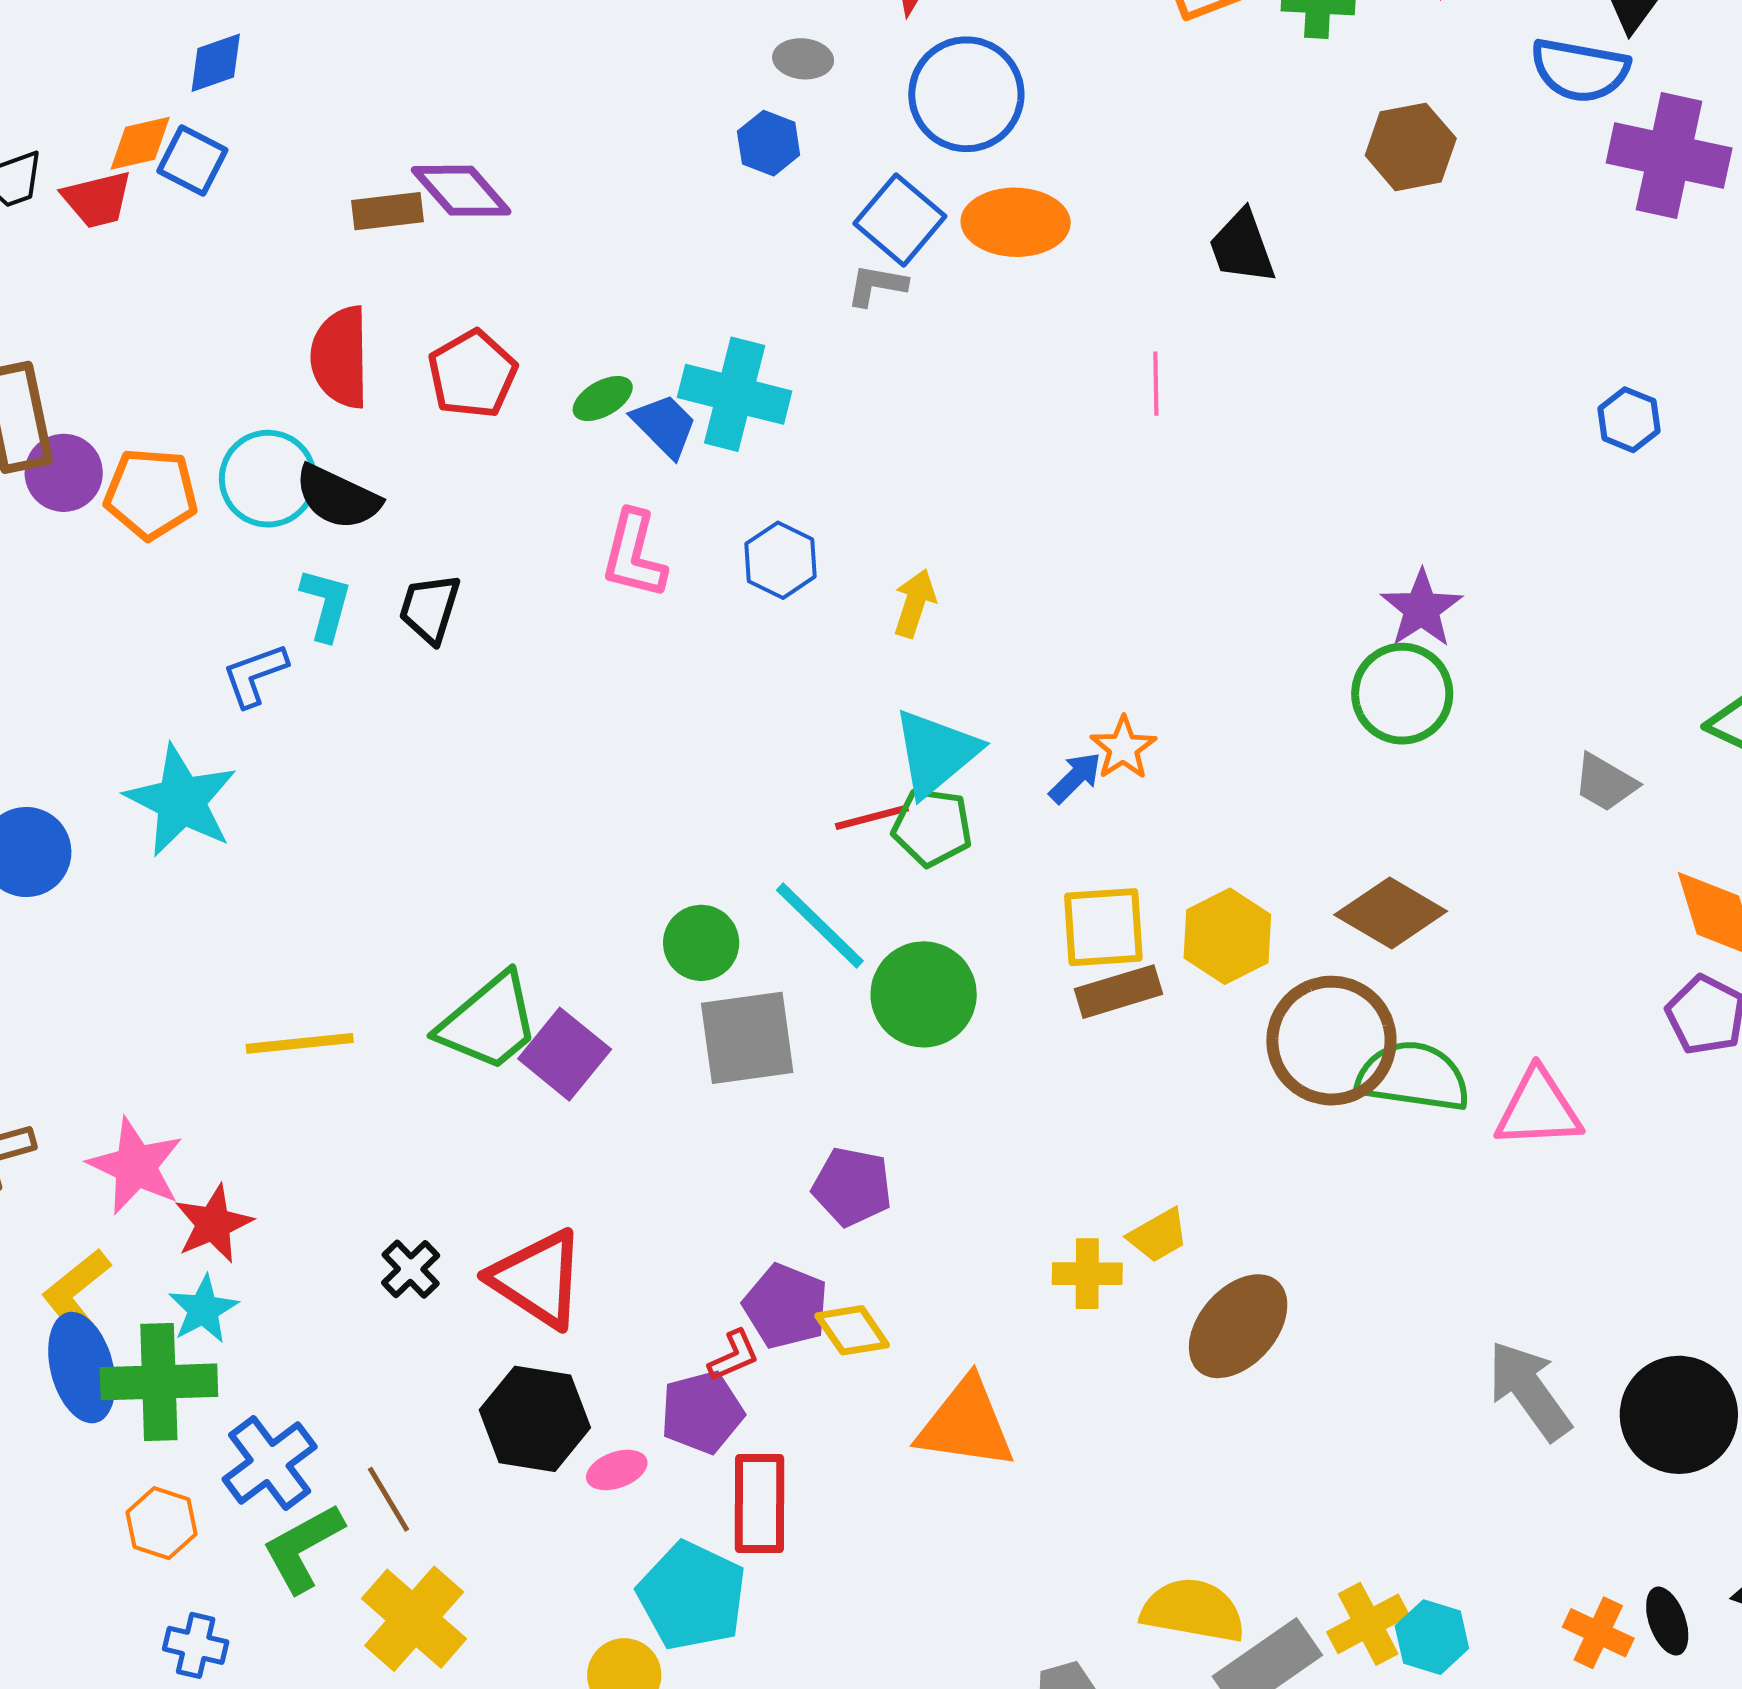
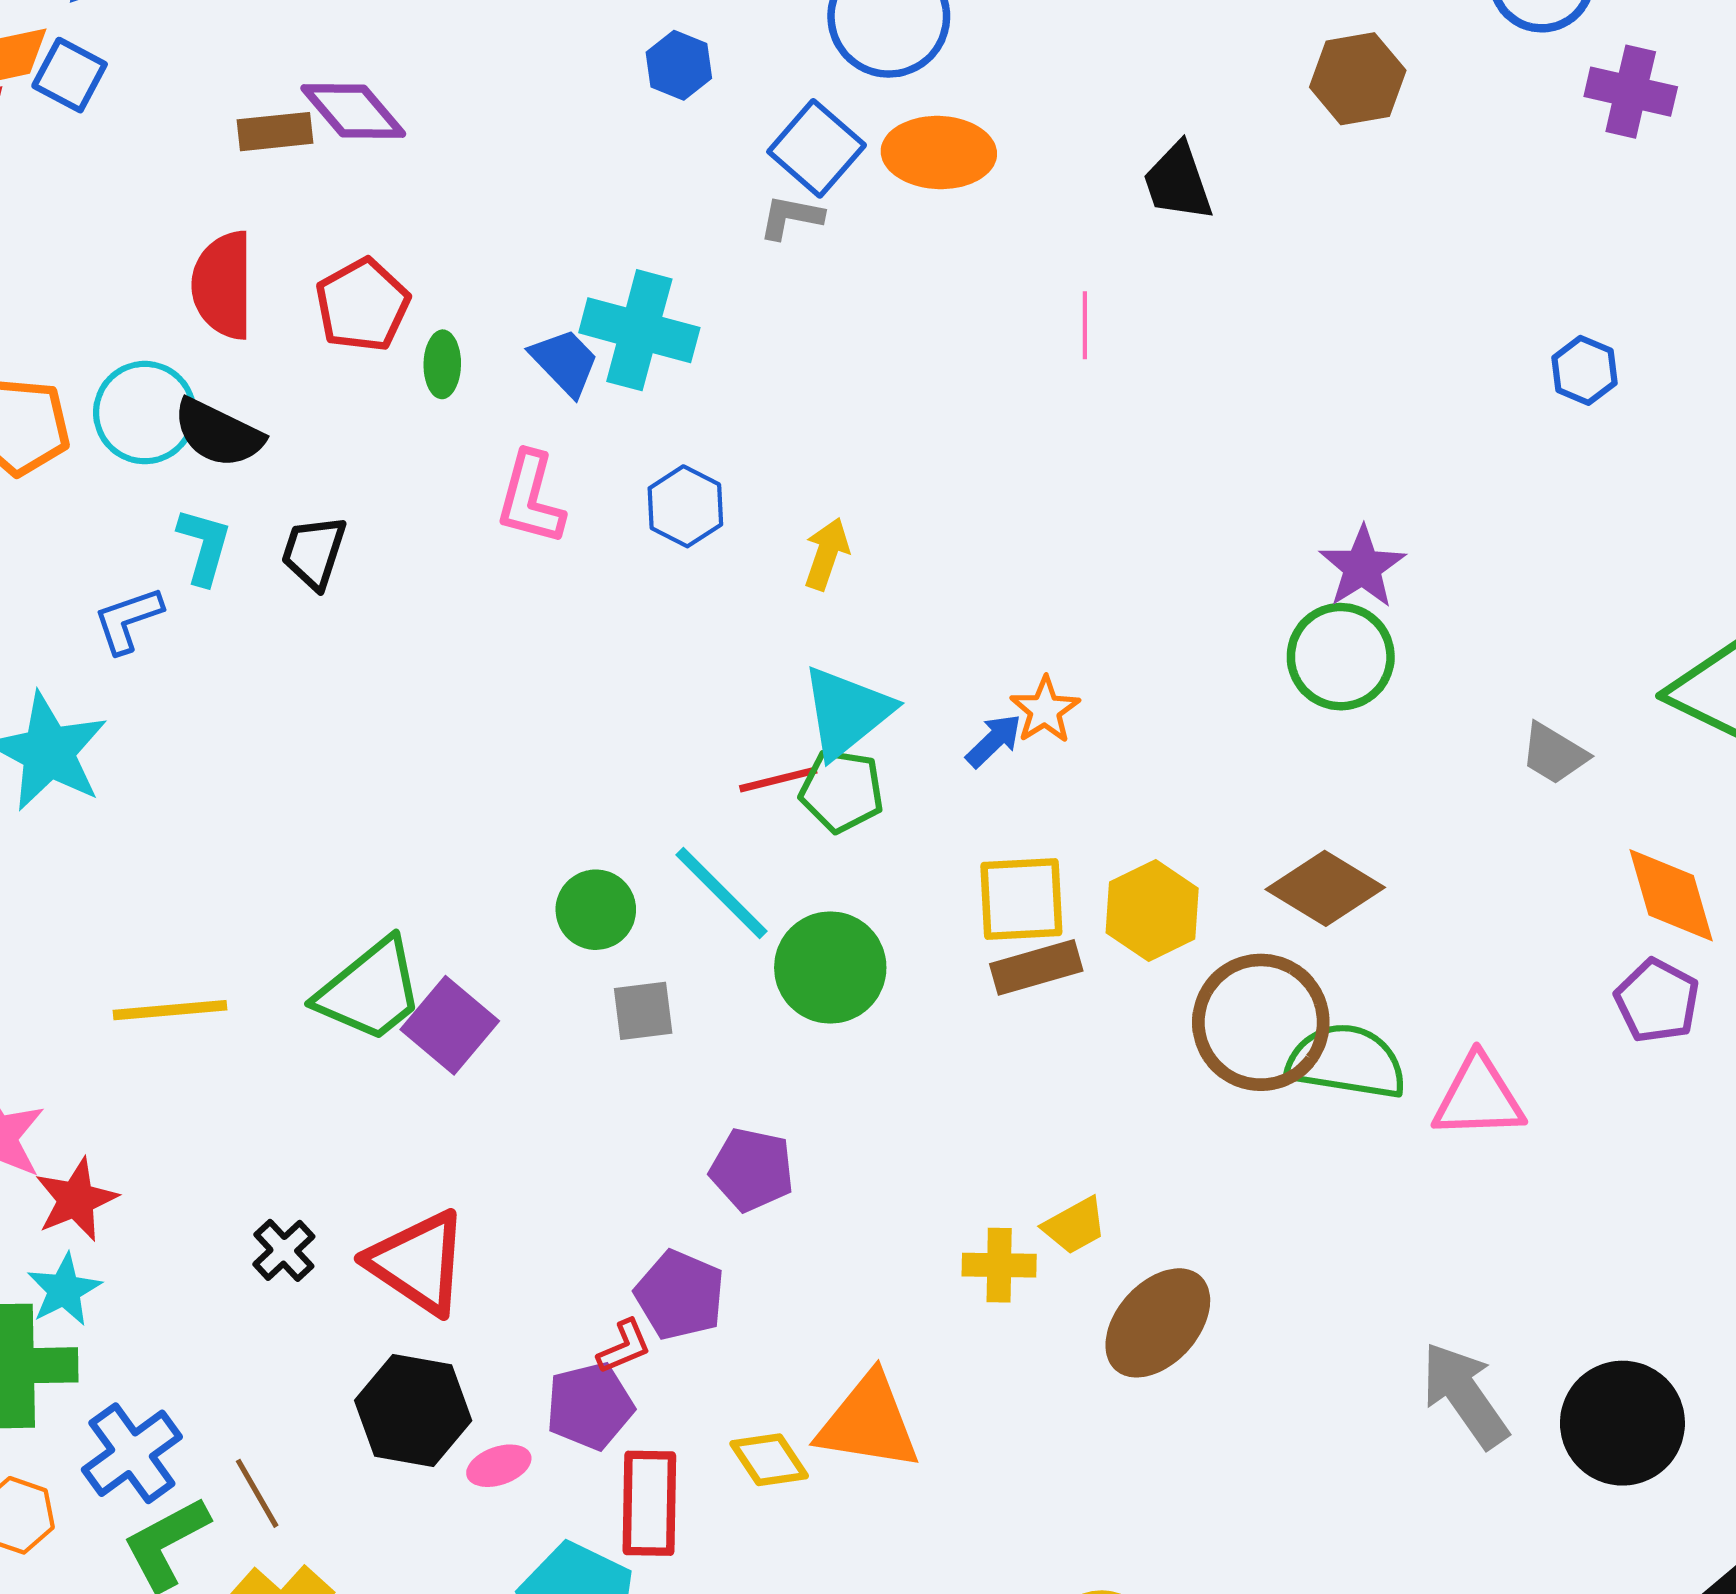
purple cross: (1669, 155) -> (1631, 92), size x0.7
green ellipse: (603, 398) -> (442, 364), moved, turned -60
gray square: (747, 1038) -> (643, 1011), size x0.6
yellow diamond: (852, 1330) -> (769, 1460), moved

